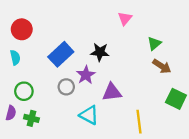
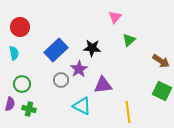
green triangle: (154, 43) -> (129, 40), moved
brown arrow: (162, 66) -> (161, 61), moved

